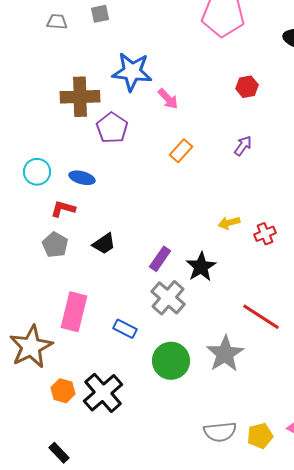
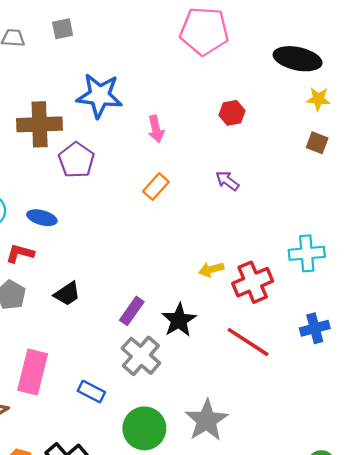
pink arrow: (168, 99) -> (156, 129), moved, turned 30
purple arrow: (243, 146) -> (227, 181), turned -90
red cross: (265, 234) -> (253, 282), size x1.6
red line: (261, 317) -> (248, 342), moved

